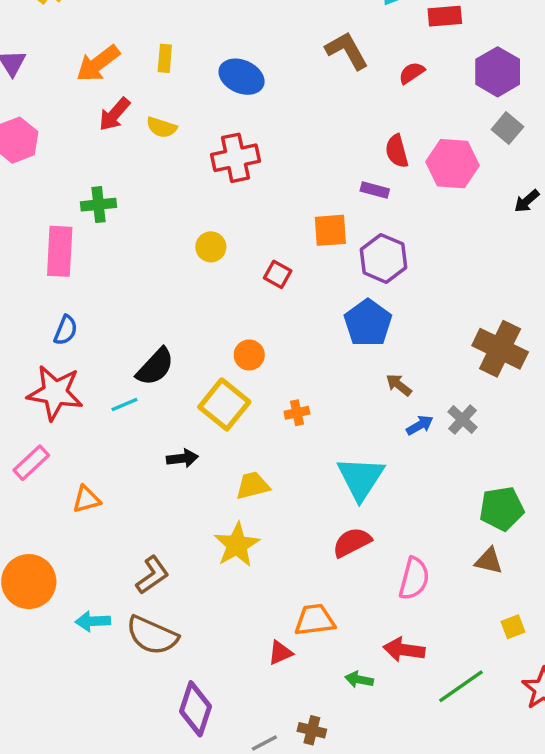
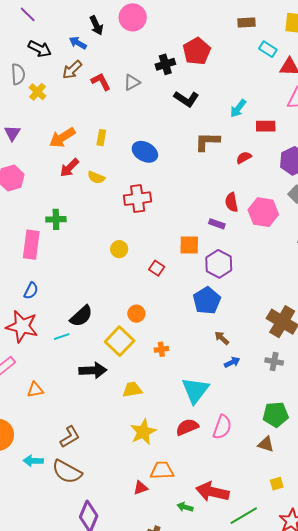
brown L-shape: (347, 50) -> (207, 142), turned -64
gray cross: (463, 420) -> (274, 361), moved, turned -36
black arrow: (182, 458) -> (93, 370), size x1.5
yellow star: (237, 545) -> (143, 432), moved
pink semicircle: (414, 579) -> (222, 427), moved
red arrow: (404, 650) -> (212, 492), size x1.4

